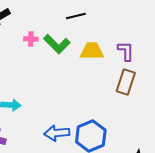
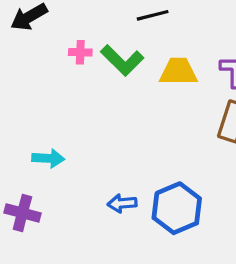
blue arrow: (57, 133) -> (122, 203), size x0.7

